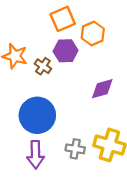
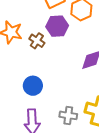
blue circle: (37, 115) -> (33, 86), size x0.6

